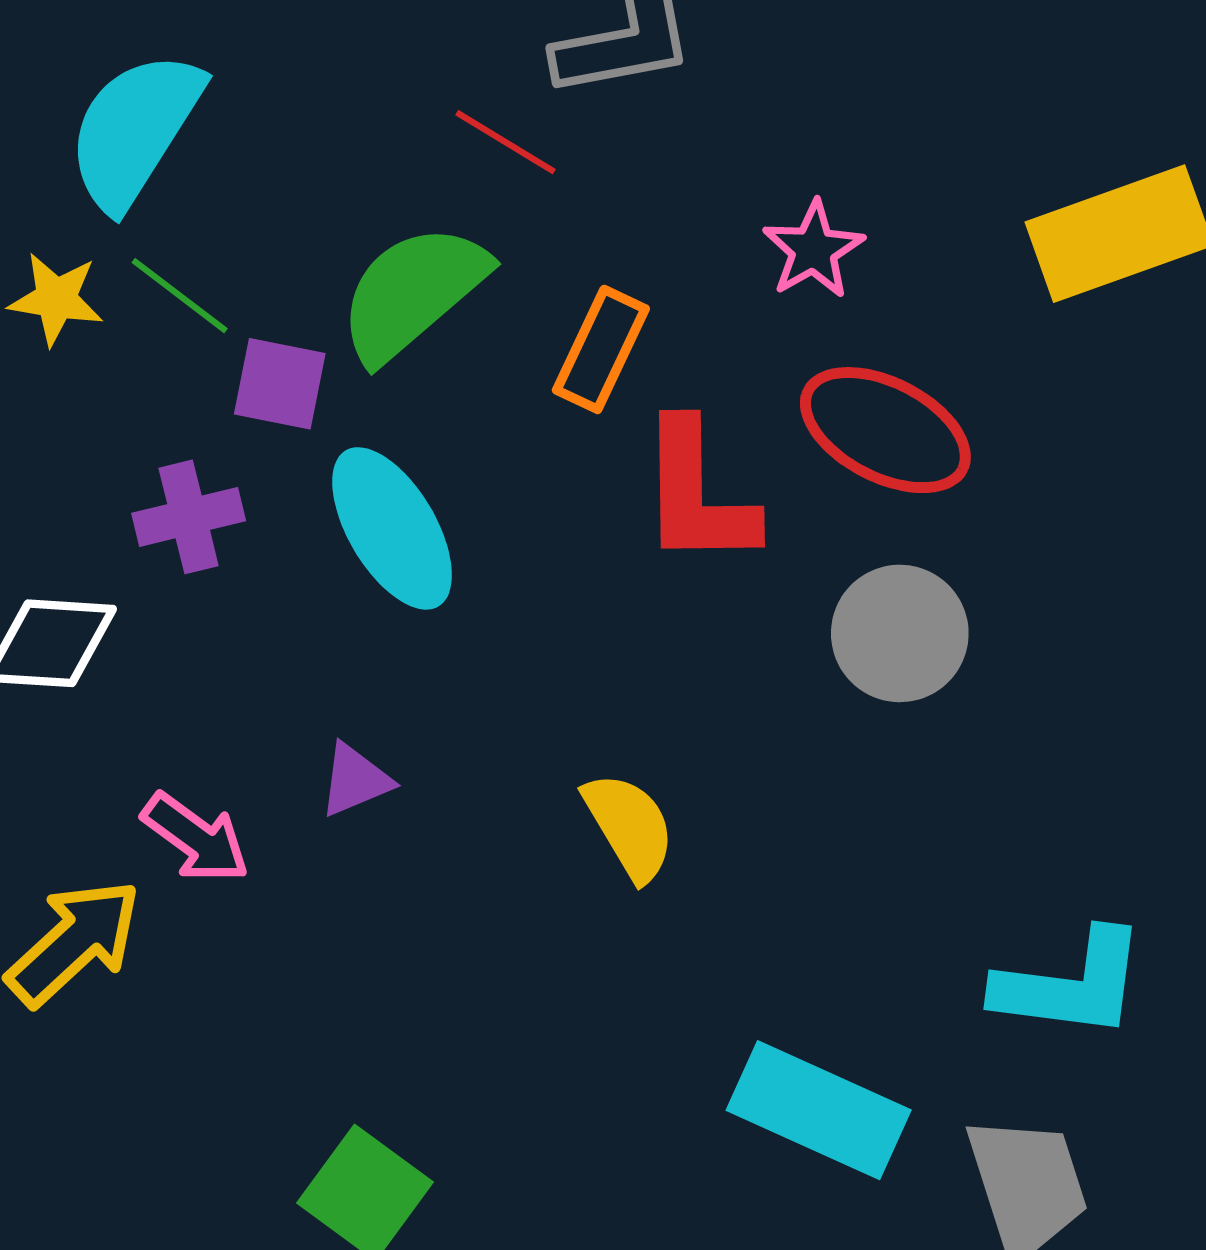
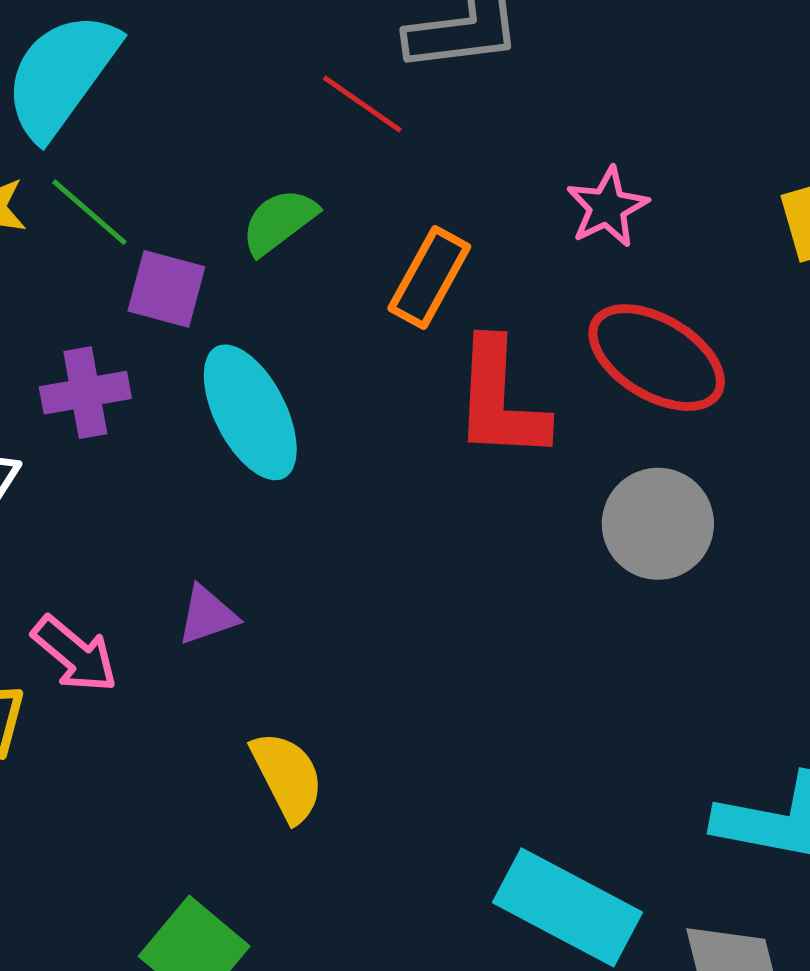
green semicircle: (413, 293) -> (279, 222), size x0.6
yellow semicircle: (629, 826) -> (287, 776), moved

